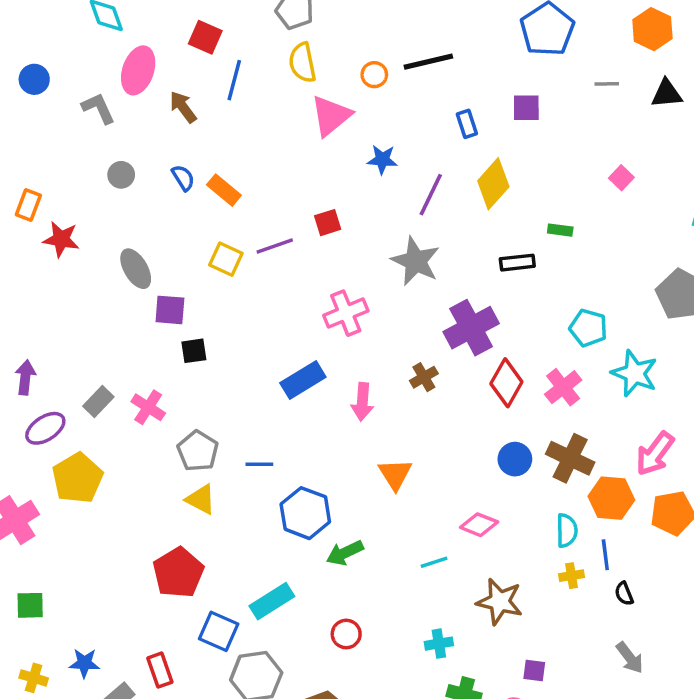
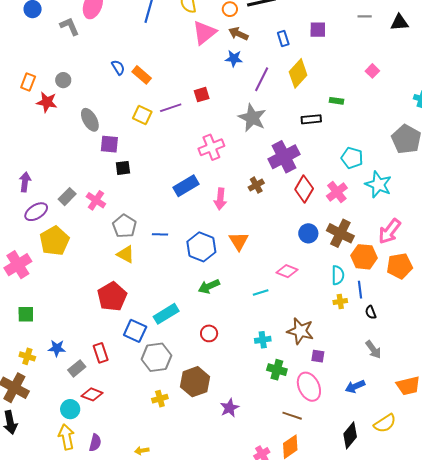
brown arrow: (183, 107) -> (238, 34), moved, turned -30
gray circle: (121, 175) -> (63, 80), moved
blue hexagon: (305, 513) -> (201, 247), moved
brown star: (500, 602) -> (300, 331), moved

